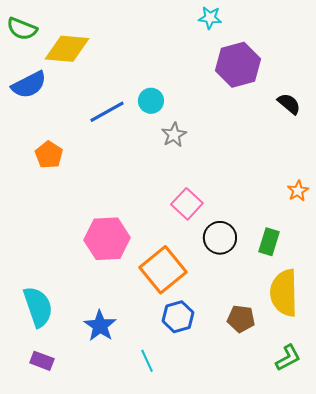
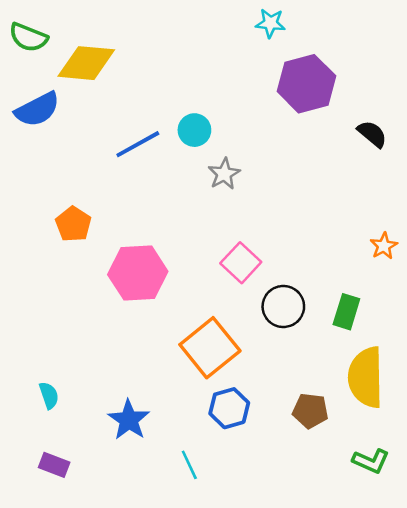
orange pentagon: (49, 155) -> (73, 224), moved
pink hexagon: (107, 239) -> (138, 273), moved
cyan semicircle: (38, 307) -> (49, 395), size x0.5
green L-shape: (288, 358) -> (371, 461), turned 52

